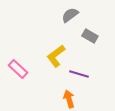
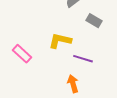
yellow L-shape: (56, 56) -> (60, 41), turned 50

